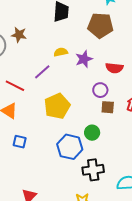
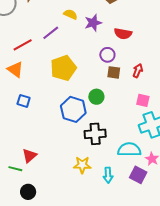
yellow semicircle: (61, 52) -> (70, 14), turned 32
red line: (15, 86) -> (23, 45), turned -60

